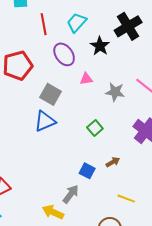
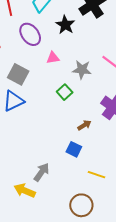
green square: (95, 128) -> (65, 92), moved
brown arrow: (113, 162) -> (84, 125), moved
blue square: (87, 171) -> (74, 149), moved

